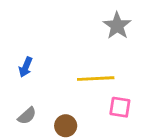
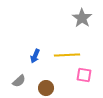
blue arrow: (26, 67) -> (35, 56), moved

